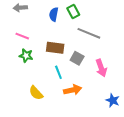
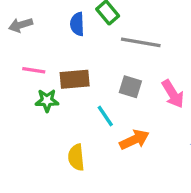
brown rectangle: (55, 48) -> (75, 79), moved
yellow semicircle: (36, 93) -> (76, 157), turned 49

